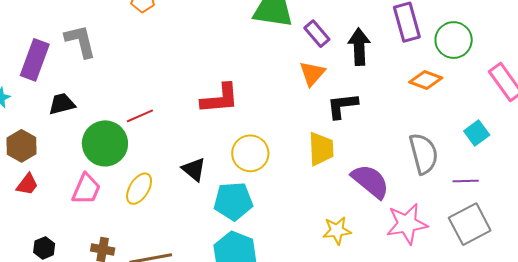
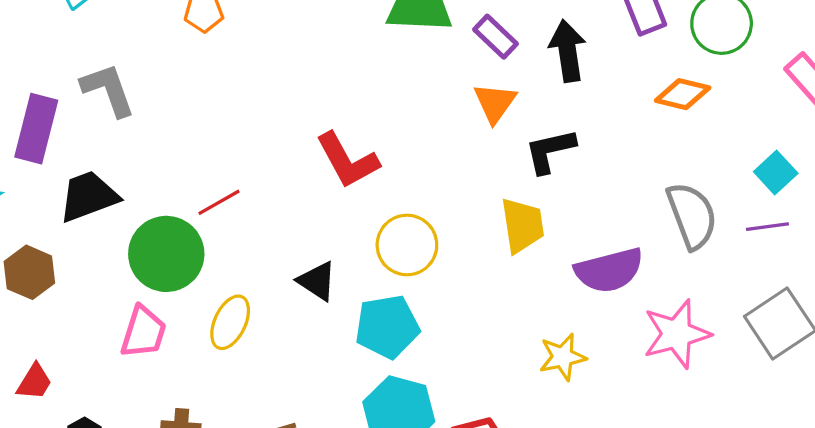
red L-shape: (220, 99) -> (347, 160), turned 72
black trapezoid: (62, 104) -> (89, 196), size x1.4
purple semicircle: (370, 181) -> (609, 270), turned 132
purple line: (466, 181) -> (767, 227), moved
red trapezoid: (27, 184) -> (34, 382), moved

